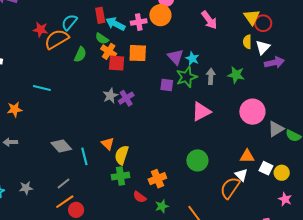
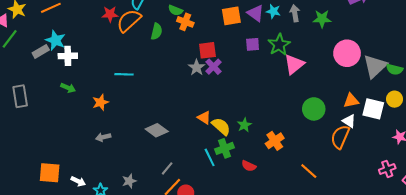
orange square: (138, 53) -> (231, 16), moved
red square: (117, 63) -> (207, 50), moved
gray arrow: (211, 76) -> (295, 13), moved
green star: (187, 77) -> (279, 45), moved
gray triangle: (276, 129) -> (375, 66), size x1.4
yellow semicircle: (122, 155) -> (221, 126), turned 126
cyan line: (84, 156) -> (210, 157), moved
green circle: (197, 160) -> (314, 109), moved
white square: (266, 168) -> (373, 109), size x1.5
yellow circle: (282, 173) -> (395, 99), moved
orange cross: (157, 179) -> (275, 141), moved
green star: (162, 206) -> (244, 125), moved

